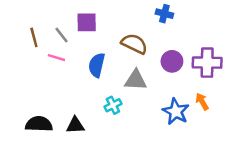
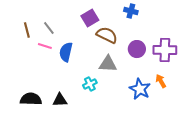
purple square: (87, 22) -> (90, 18), moved, turned -30
blue semicircle: (97, 65) -> (66, 52), moved

